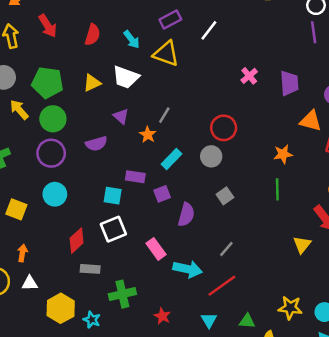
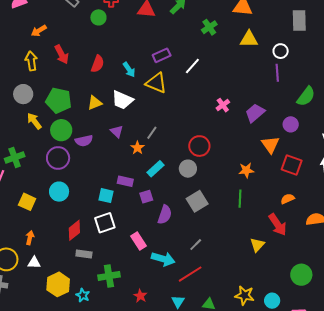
purple trapezoid: (289, 83) -> (255, 113), turned -130
orange triangle: (311, 121) -> (270, 145), turned 36
purple semicircle: (96, 144) -> (84, 141), moved
gray square: (225, 196) -> (197, 201), size x1.5

